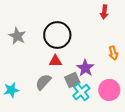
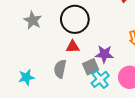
purple star: (85, 68) -> (104, 54), turned -30
gray semicircle: (43, 82) -> (60, 69), turned -30

